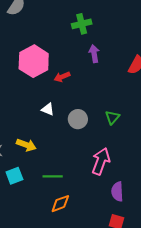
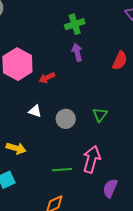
green cross: (82, 24) -> (75, 24), moved
green line: (53, 176) -> (62, 170), moved
purple semicircle: (117, 192) -> (110, 188), turned 30

